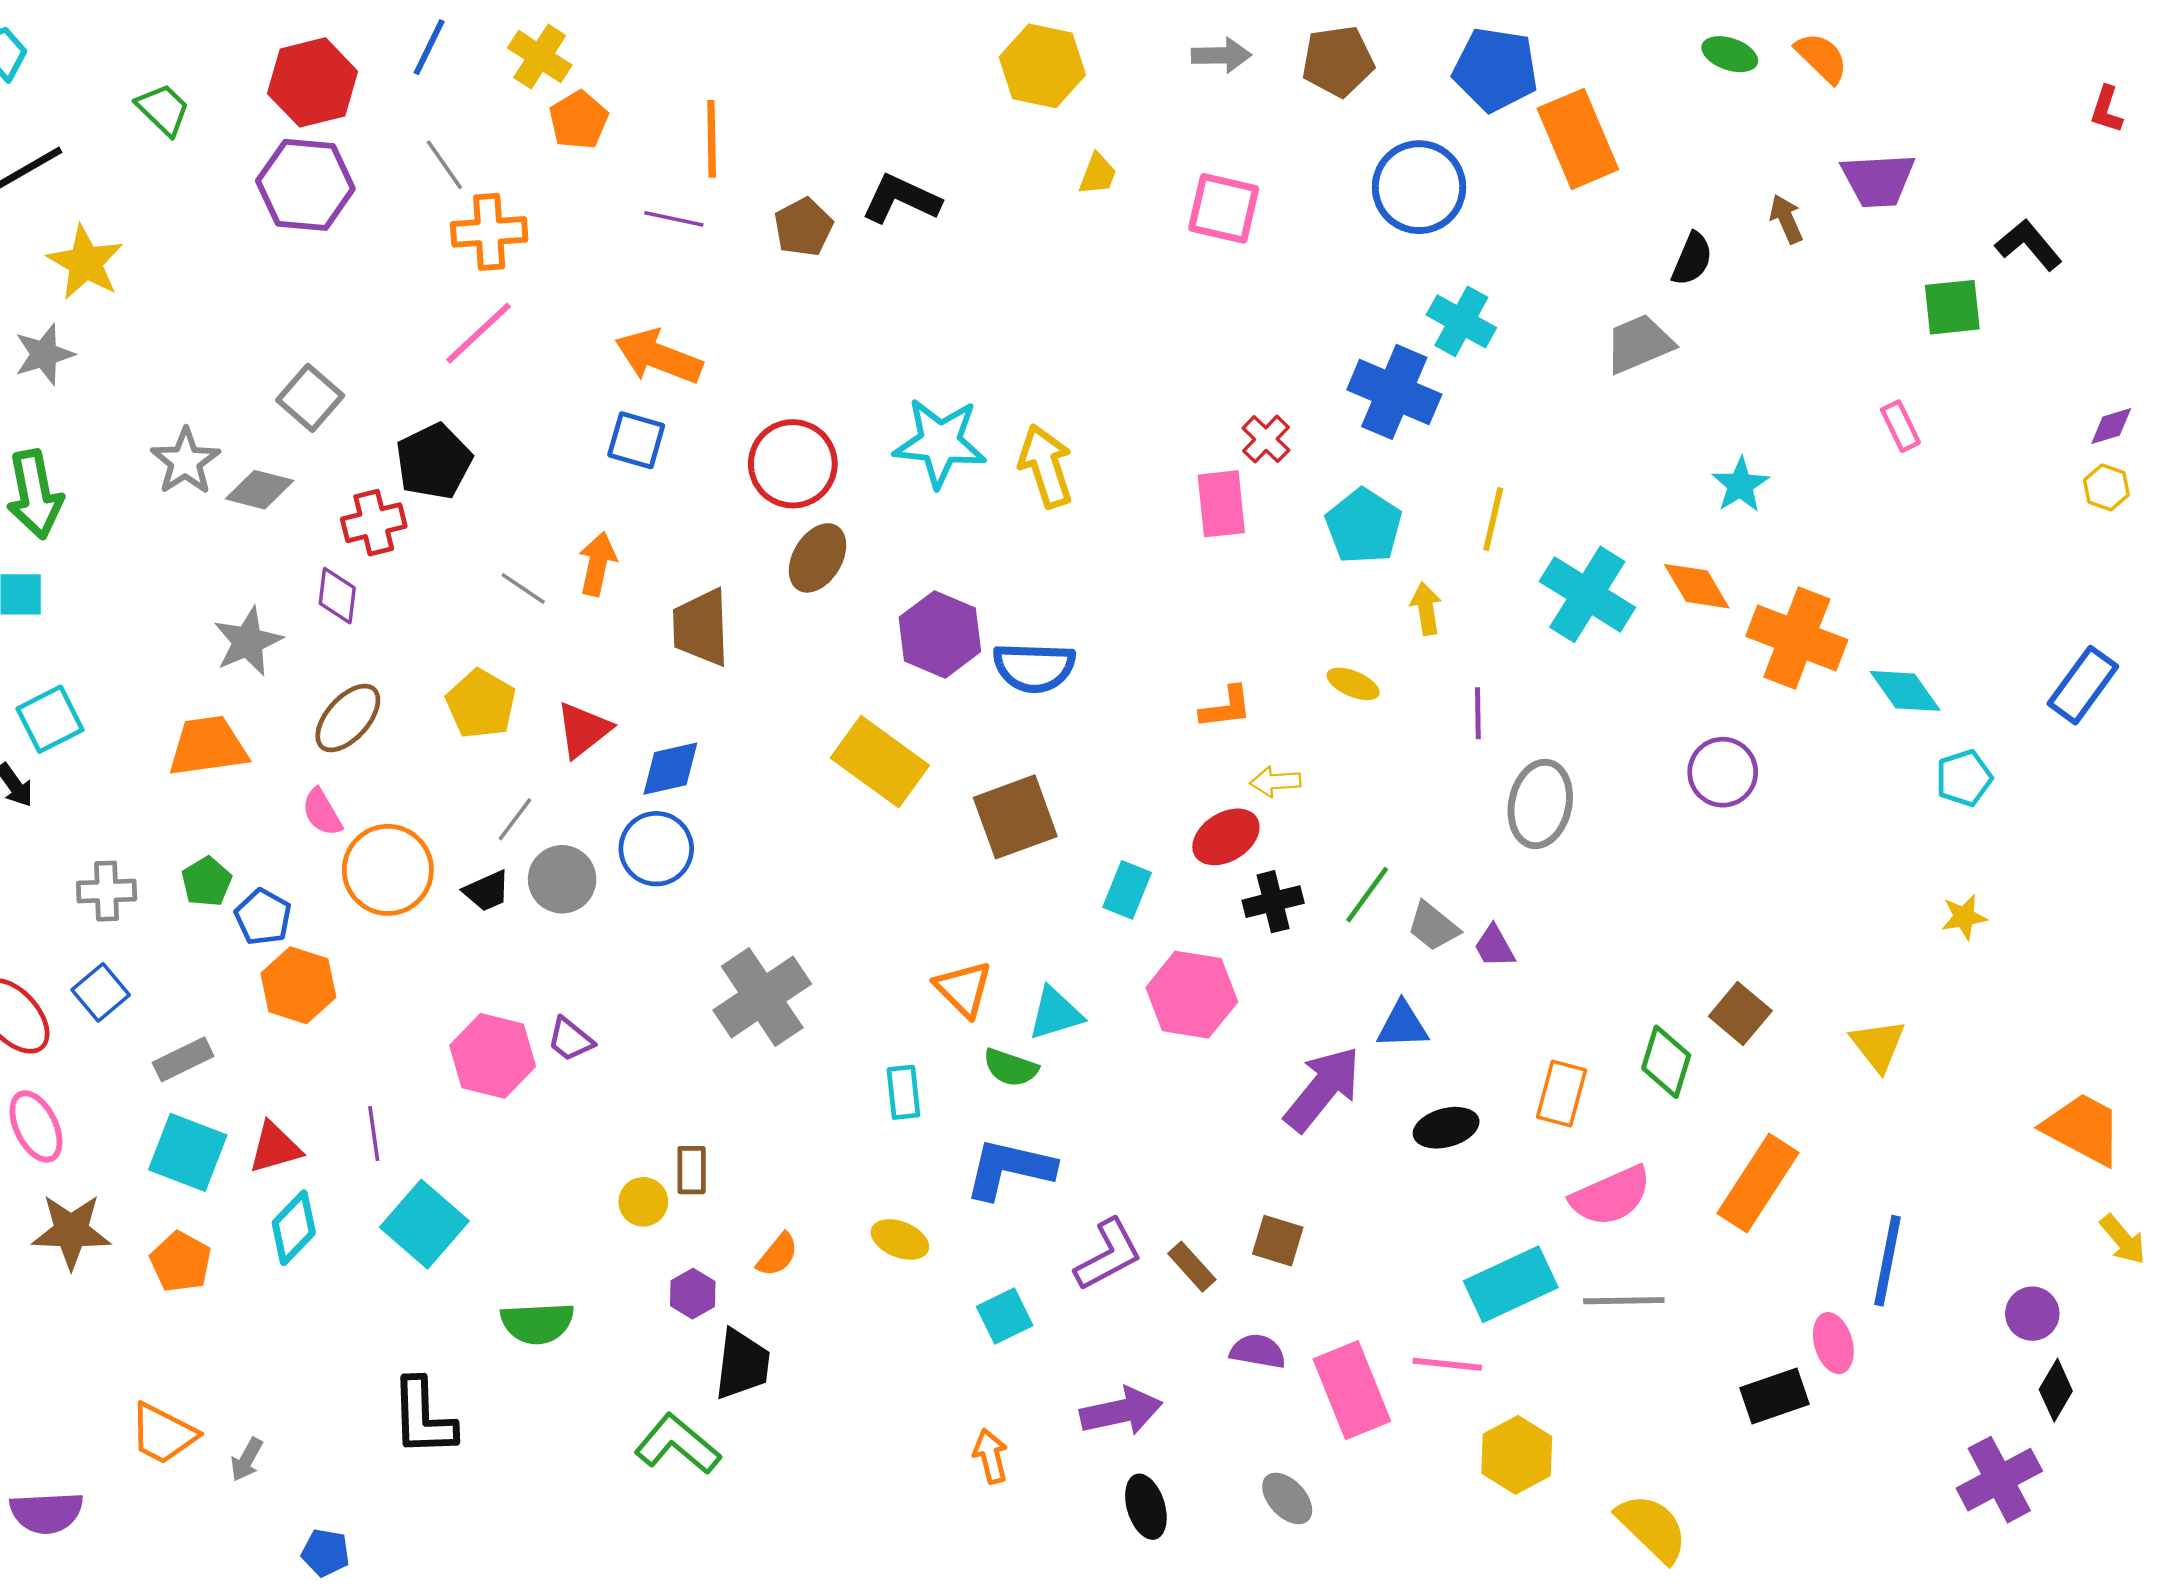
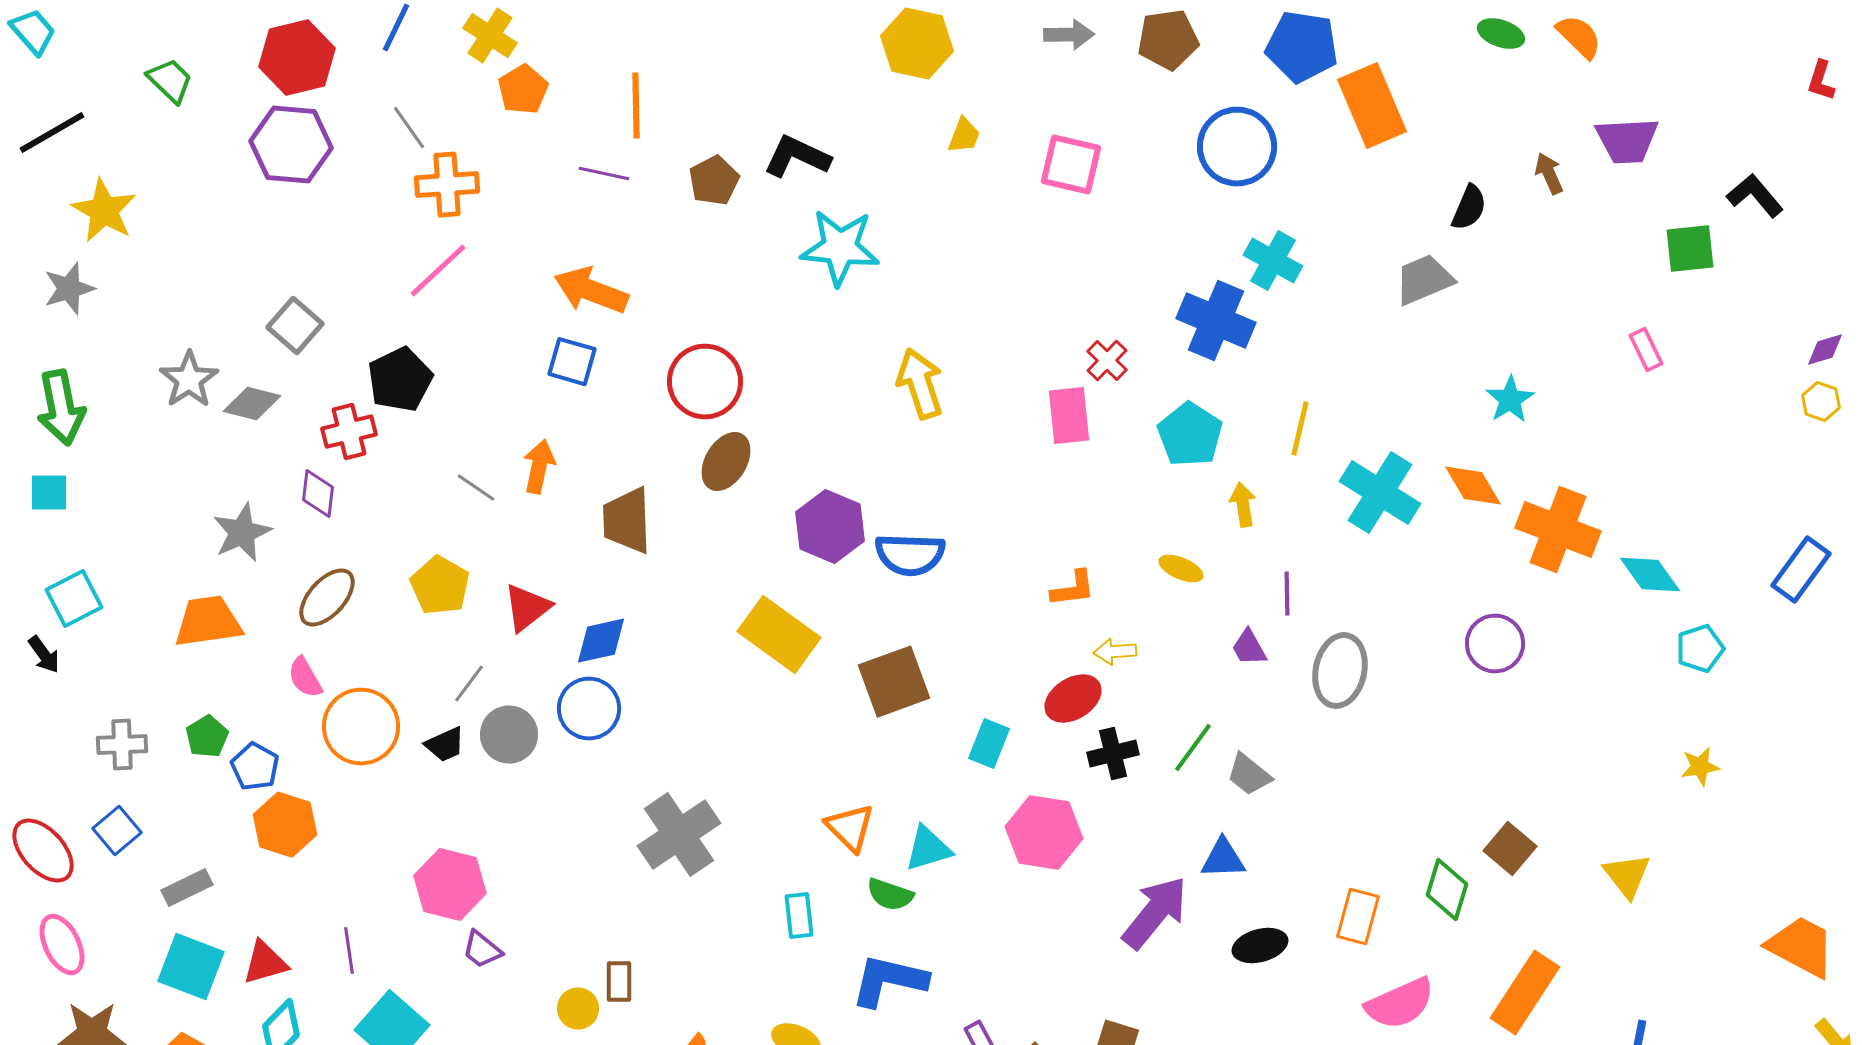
cyan star: (940, 443) -> (840, 248), moved
purple trapezoid: (1494, 946) -> (1249, 648), moved
purple trapezoid: (570, 1039) -> (482, 950), moved

